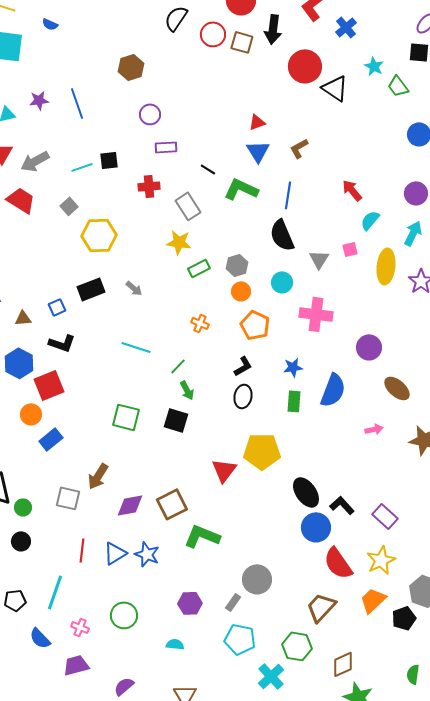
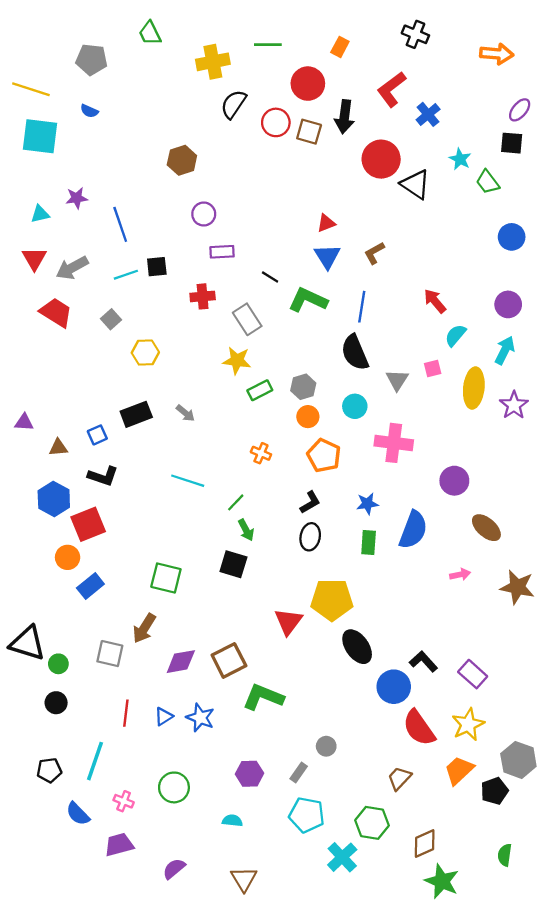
blue line: (77, 103) -> (120, 224), moved
yellow hexagon: (99, 235) -> (145, 353), size x0.7
green square: (126, 417) -> (166, 578), moved
black ellipse: (306, 492) -> (357, 647), moved
blue triangle: (115, 553) -> (164, 716), size x0.7
gray circle: (257, 579) -> (326, 746), size x0.6
brown trapezoid: (321, 607) -> (399, 778), size x0.7

